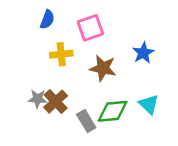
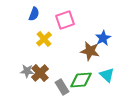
yellow cross: (61, 54) -> (44, 39), turned -35
brown star: (103, 68) -> (90, 51), moved

